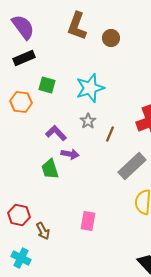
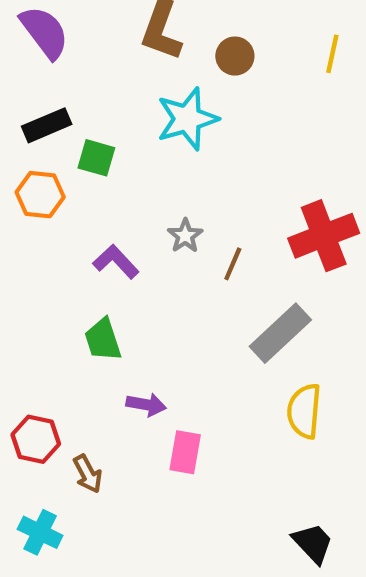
black rectangle: (24, 58) -> (47, 125), moved
cyan star: (90, 88) -> (187, 119), moved
purple arrow: (70, 154) -> (146, 405), moved

